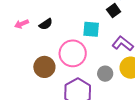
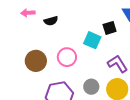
black square: (114, 11) -> (110, 28), moved
pink circle: (73, 53) -> (67, 57), size x0.7

